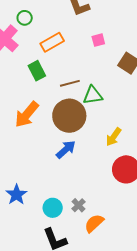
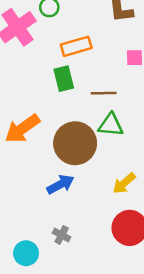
green rectangle: (37, 71) -> (64, 79), moved
brown line: (70, 83) -> (104, 93), moved
gray cross: (79, 205) -> (62, 235), moved, turned -32

